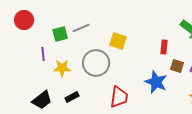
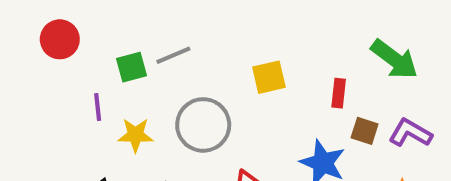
yellow square: (118, 41) -> (269, 77), moved, turned -30

